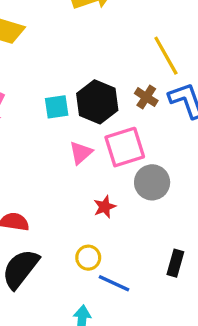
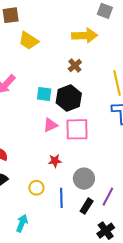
brown cross: (146, 97) -> (75, 66), moved
gray circle: (152, 182) -> (84, 179), moved
blue line: (114, 283) -> (61, 198), moved, turned 48

